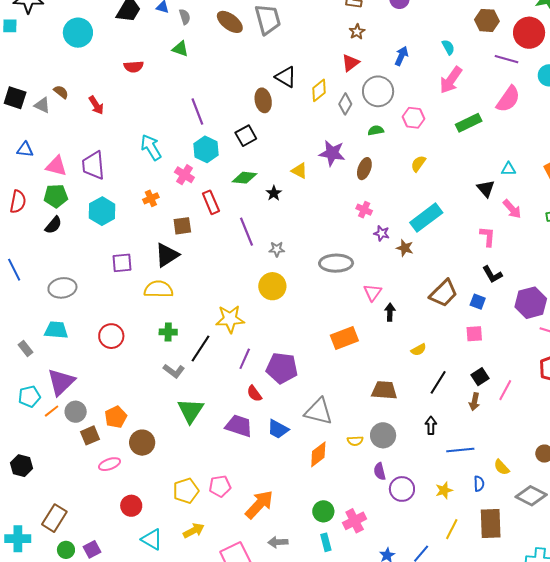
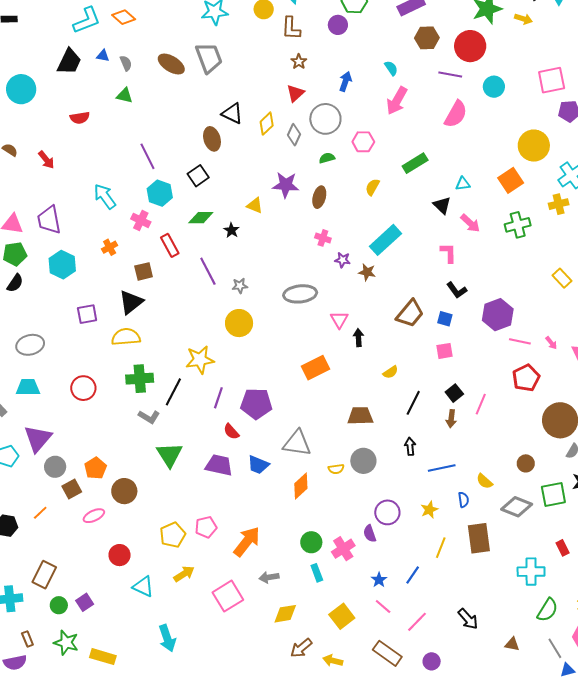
green rectangle: (469, 123) -> (415, 163), moved
green cross: (168, 332) -> (140, 379), size x1.5
orange line: (52, 411) -> (40, 513), moved
purple semicircle: (380, 471) -> (370, 534), moved

